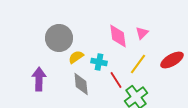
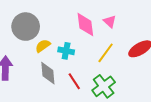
pink triangle: (142, 33) -> (110, 21), turned -32
red line: (116, 80) -> (74, 81), moved

